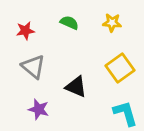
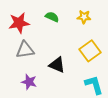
red star: (25, 31) -> (19, 23), size x1.5
gray triangle: (33, 67) -> (25, 50), turned -48

